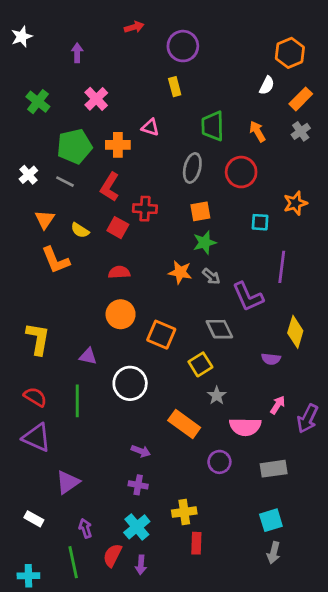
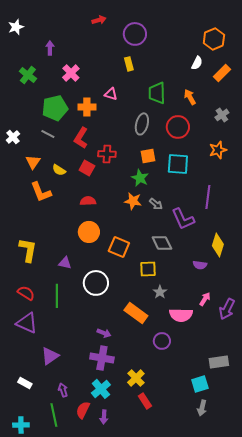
purple arrow: (77, 53) -> (50, 48), moved
gray cross: (301, 131) -> (222, 115), moved
white cross: (28, 175) -> (13, 137), moved
cyan square: (260, 222) -> (178, 164), moved, size x1.6
green star: (205, 242) -> (140, 178), moved, turned -30
yellow square: (200, 364) -> (148, 269), turned 30
gray rectangle: (274, 469) -> (219, 362), moved
purple cross: (138, 485) -> (102, 358), size x1.6
yellow cross: (184, 512) -> (136, 378), turned -36
red rectangle: (196, 543) -> (145, 401), turned -35

